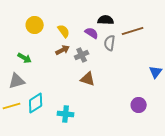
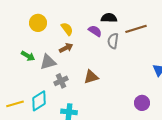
gray cross: (82, 55) -> (61, 81), moved
brown triangle: (88, 79) -> (91, 77), turned -35
gray triangle: (17, 81) -> (48, 62), moved

